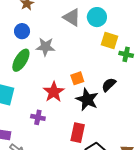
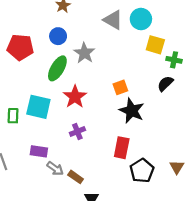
gray star: (45, 47) -> (84, 53), turned 30
black semicircle: (109, 85) -> (165, 84), moved
red star: (54, 92) -> (75, 97), moved
purple cross: (38, 117) -> (77, 131), turned -32

